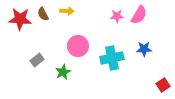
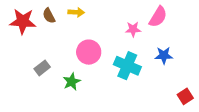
pink star: (117, 16) -> (133, 29), moved
cyan cross: (112, 58) -> (127, 66), turned 35

